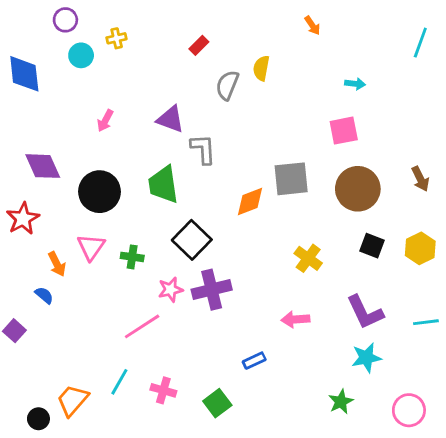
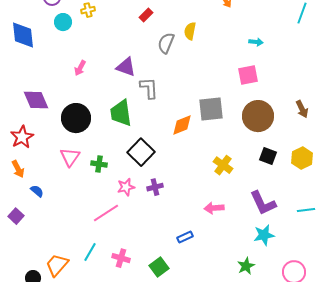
orange arrow: (57, 264) -> (18, 169), moved
purple cross: (212, 290) -> (155, 187), size x0.6

